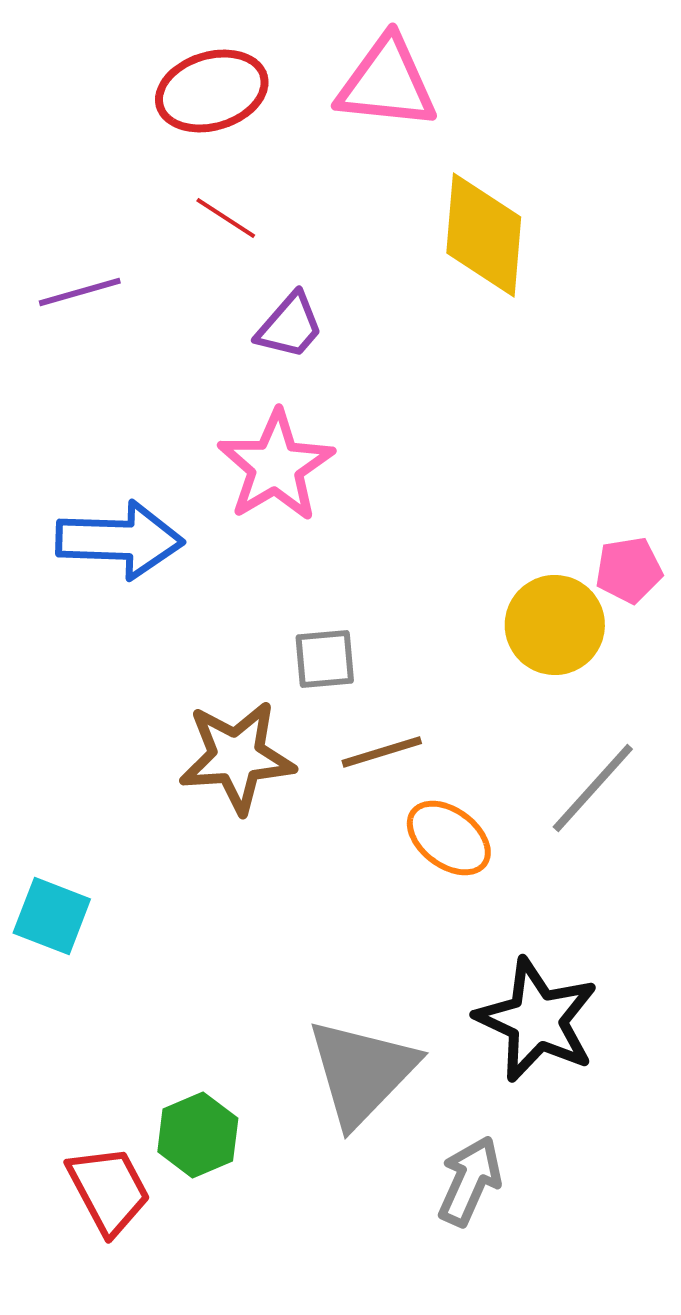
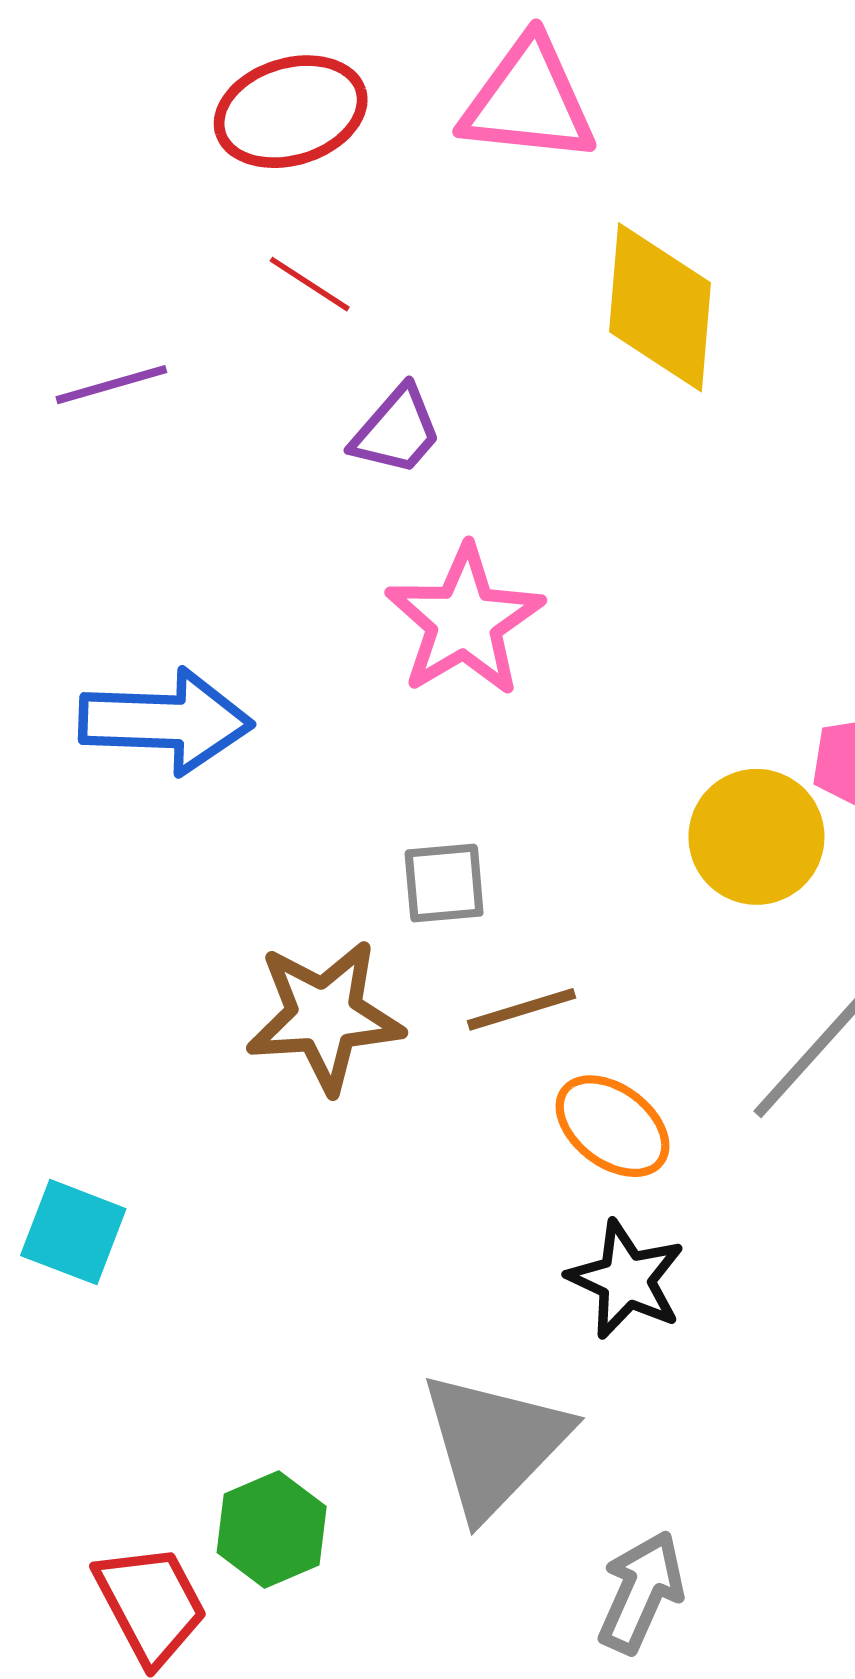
pink star: (276, 466) -> (464, 621), moved
black star: (537, 1020) -> (626, 1280), moved, size x0.7

